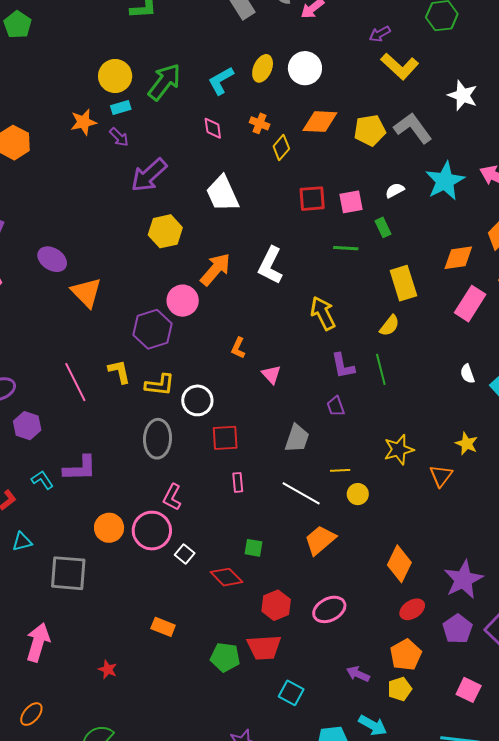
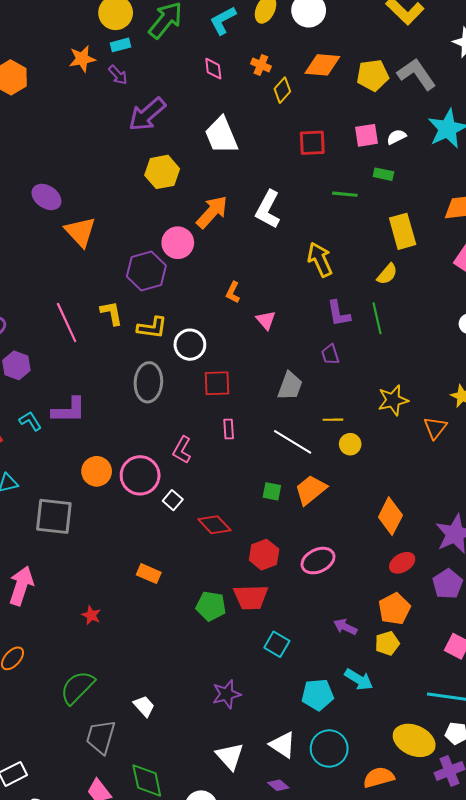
pink square: (351, 202) -> (367, 135), moved
green rectangle: (383, 227) -> (383, 174), turned -54
pink L-shape: (172, 497) -> (182, 450), moved
green square: (254, 548) -> (272, 491), moved

